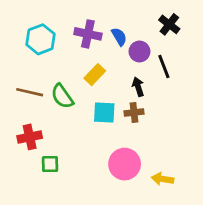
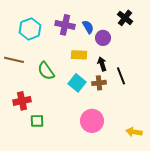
black line: (164, 66) -> (121, 76), moved
yellow rectangle: (95, 75) -> (79, 55), moved, turned 49
brown line: (30, 92) -> (14, 60), moved
cyan square: (104, 113) -> (77, 83), turned 36
yellow arrow: (163, 179) -> (134, 132), moved

